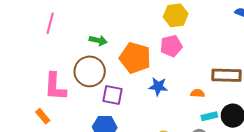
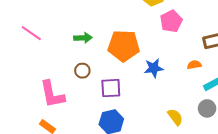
pink line: (50, 23) -> (31, 33), turned -55
pink pentagon: (171, 46) -> (171, 21), moved
brown circle: (90, 71) -> (82, 71), size x0.5

